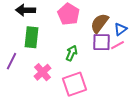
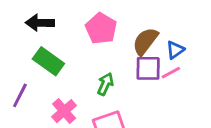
green rectangle: (32, 37) -> (48, 61), turned -60

